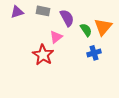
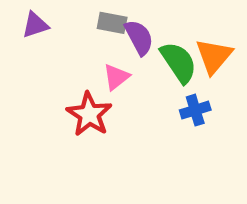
gray rectangle: (43, 11) -> (112, 23), moved
green semicircle: (86, 30) -> (179, 62), size x1.5

